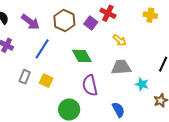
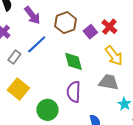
yellow arrow: (120, 40) -> (114, 56), size x1.5
gray rectangle: (25, 77) -> (14, 57), moved
yellow square: (46, 81) -> (18, 89), moved, size x1.5

